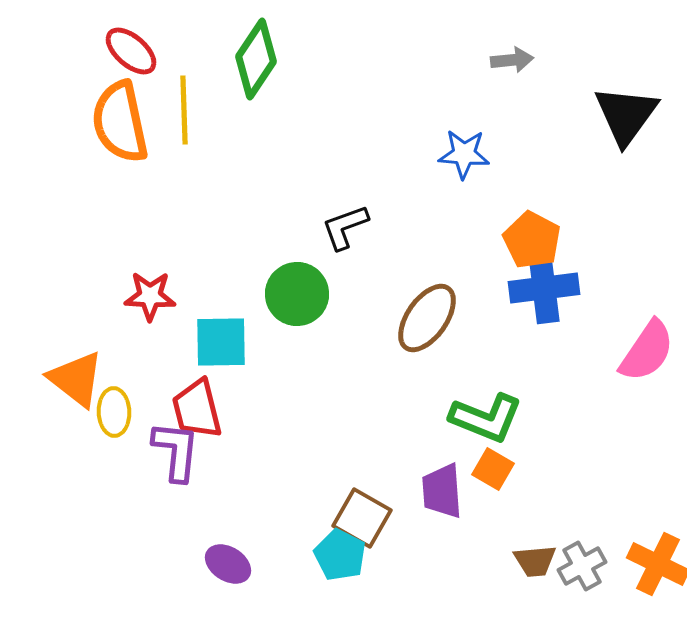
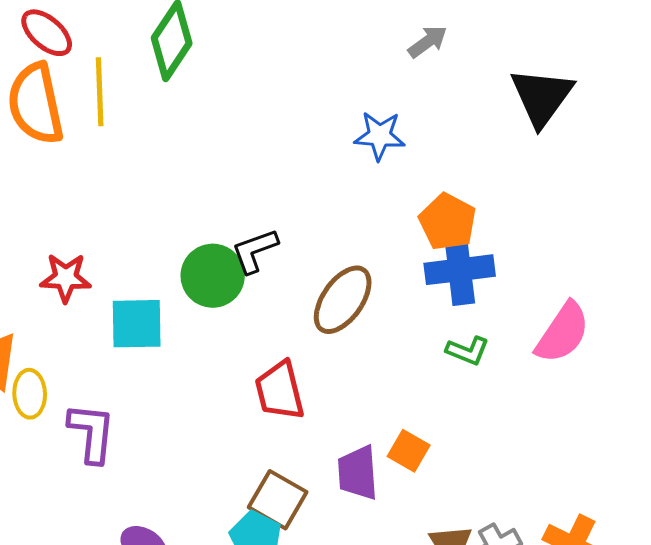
gray arrow: (512, 60) -> (428, 42), turned -30
black L-shape: (345, 227) -> (255, 251), moved
red trapezoid: (197, 409) -> (280, 391), moved
green L-shape: (486, 418) -> (468, 351), moved, size x0.6

